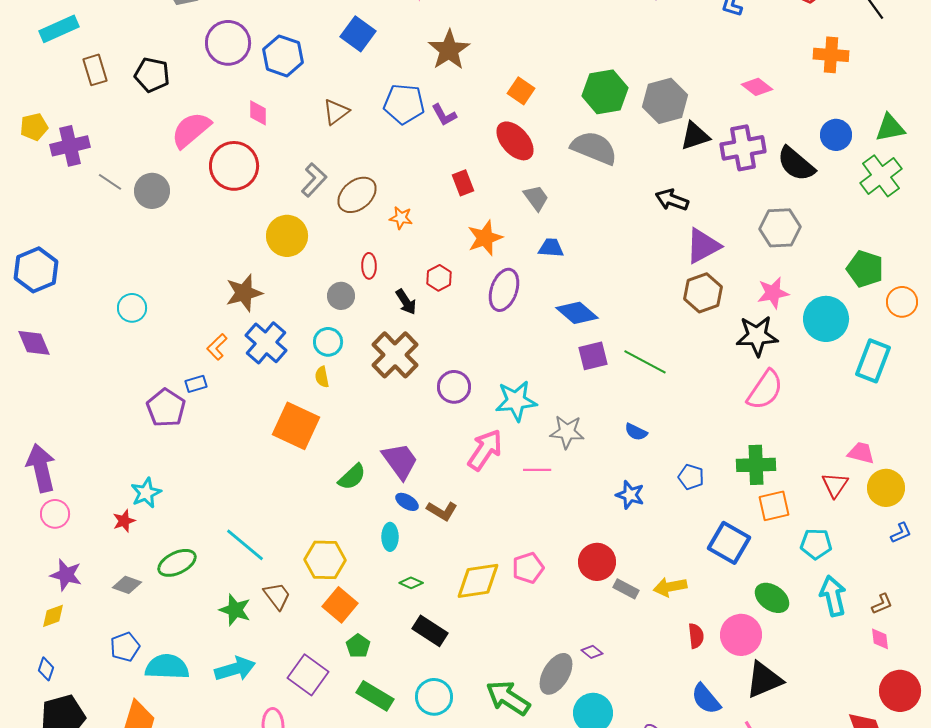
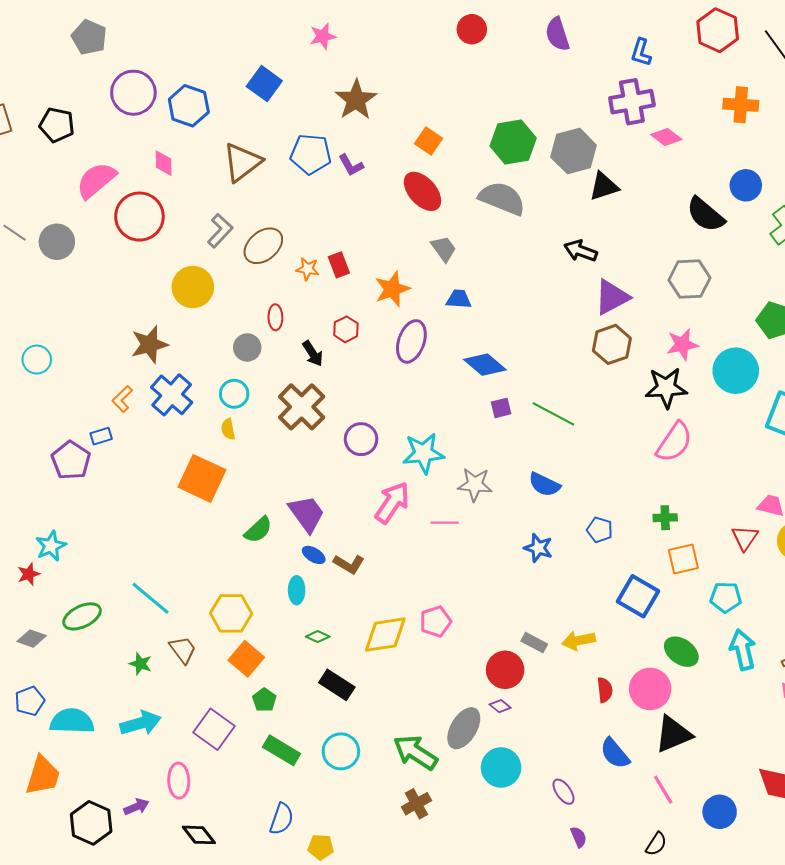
brown triangle: (336, 112) -> (242, 162), size x1.5
purple cross: (743, 148) -> (632, 102), moved
red rectangle: (463, 183) -> (339, 265), moved
purple square: (593, 356) -> (501, 408), size x0.7
blue semicircle: (636, 432) -> (544, 484), size x1.4
green cross: (756, 465) -> (665, 518), size x0.6
red circle: (597, 562) -> (505, 670), moved
green star: (235, 610) -> (140, 664), size x0.7

